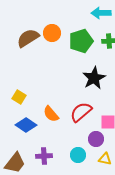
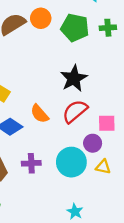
green pentagon: (81, 41) -> (75, 28), turned 30
black star: (94, 78) -> (74, 78), moved
cyan circle: (78, 155) -> (71, 162), size x1.6

